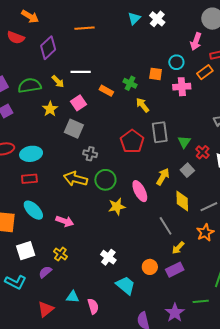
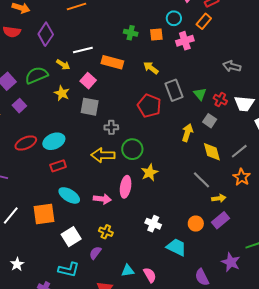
green cross: (130, 83) -> (131, 33), moved
orange rectangle: (106, 91) -> (112, 62), size x1.5
pink ellipse: (140, 191) -> (126, 187), moved, turned 50
yellow arrow: (178, 248) -> (219, 198), turned -128

